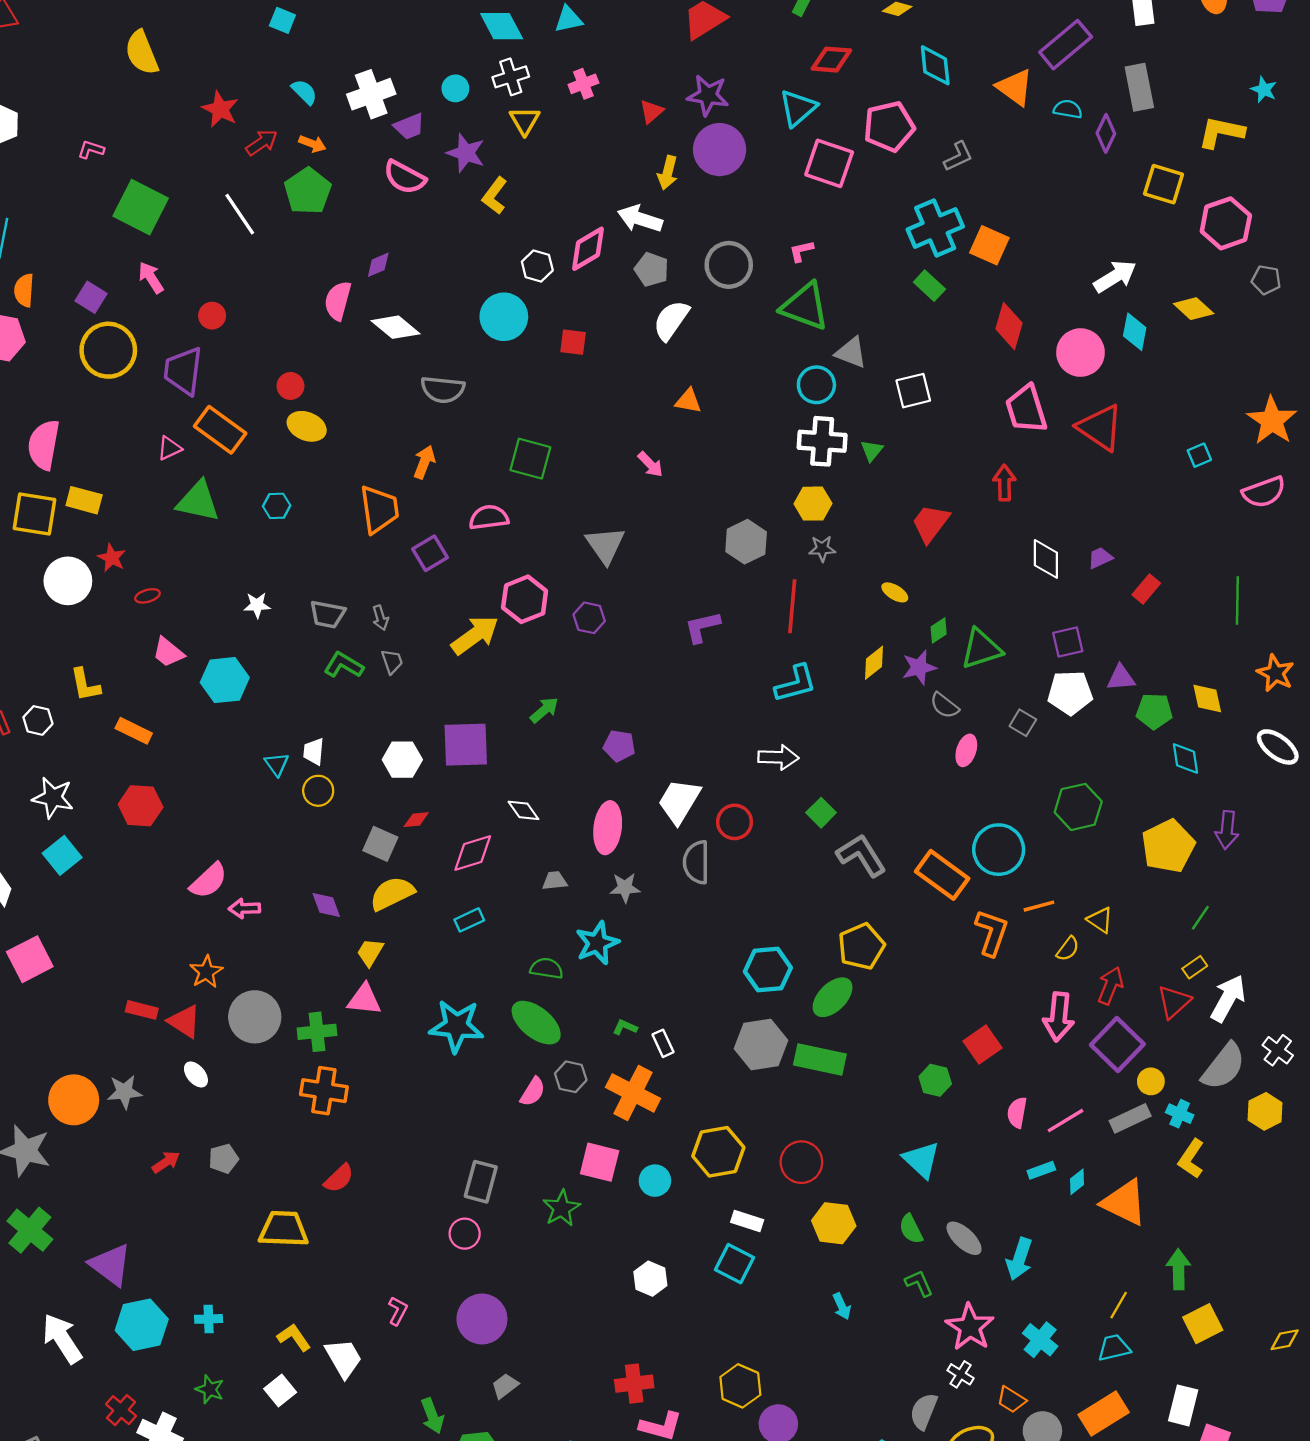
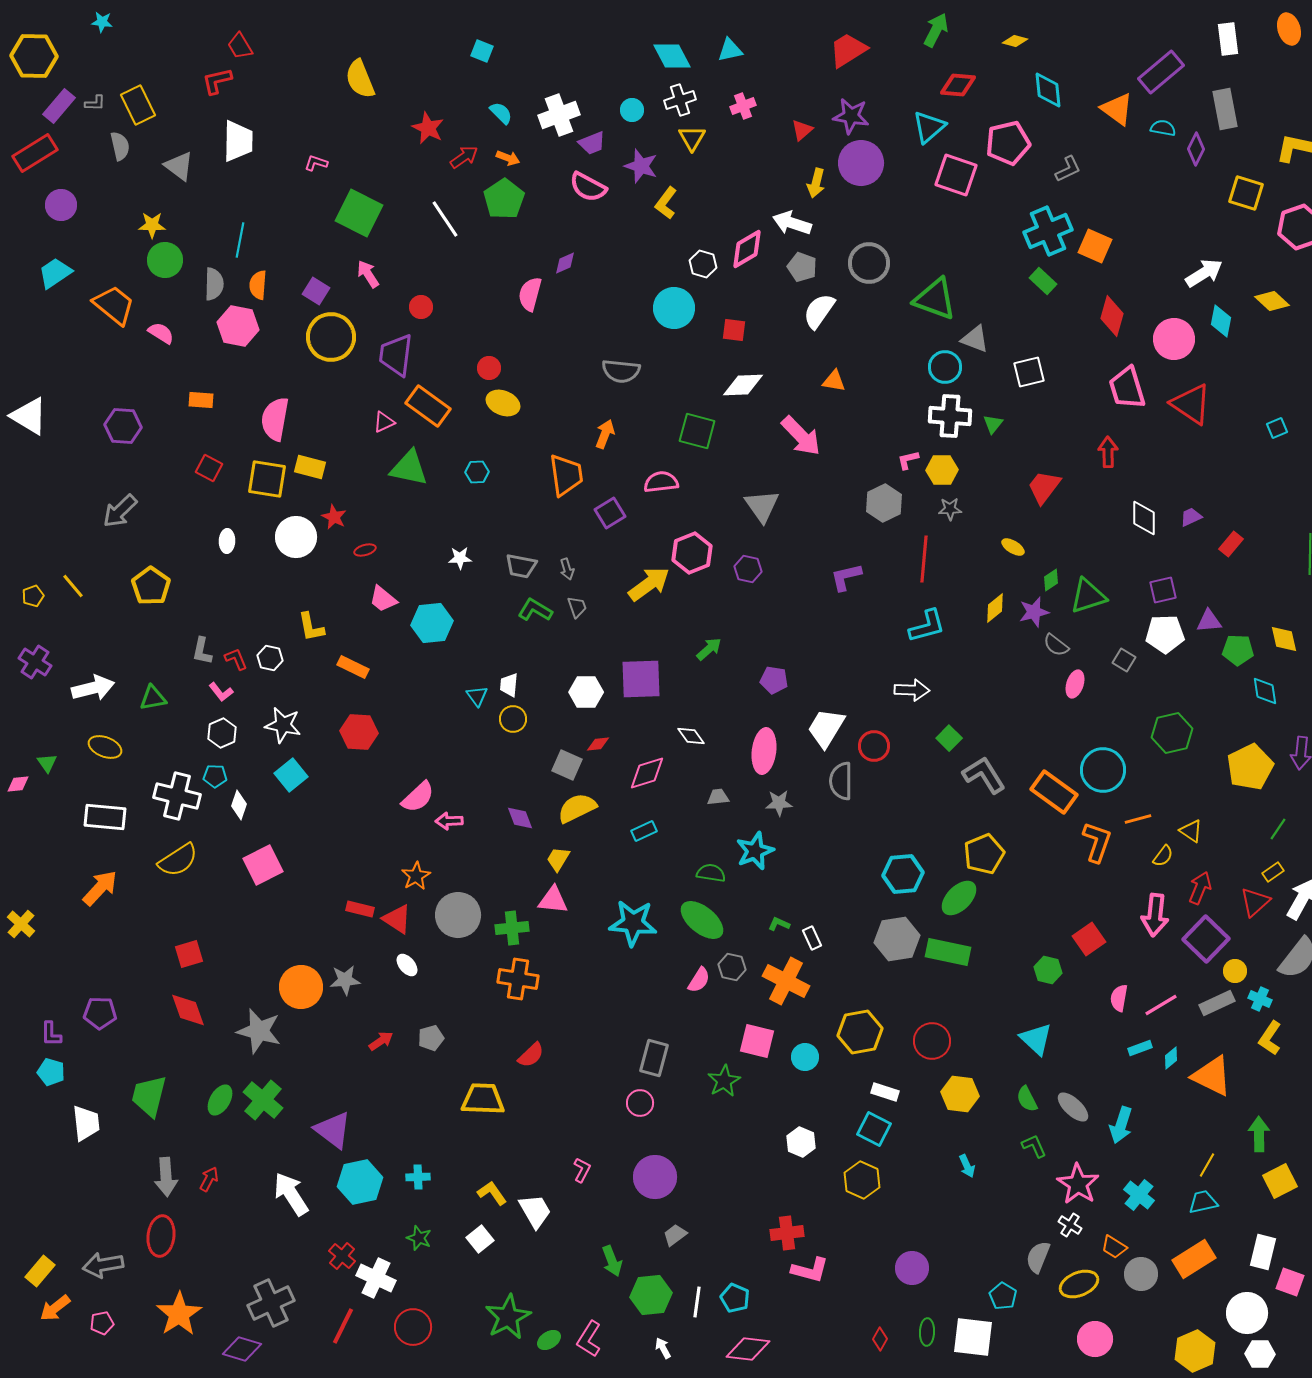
pink L-shape: (801, 251) -> (908, 460), moved
white diamond: (395, 327) -> (743, 385), moved, turned -42
pink arrow: (650, 464) -> (801, 436), size x1.8
yellow hexagon: (740, 1386) -> (862, 1180), moved

